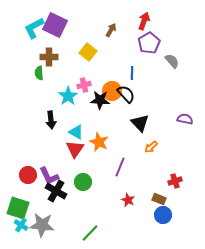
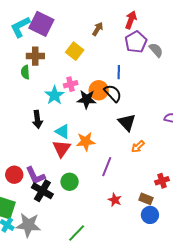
gray semicircle: (172, 61) -> (156, 50), moved
orange star: (99, 142) -> (86, 142), turned -30

